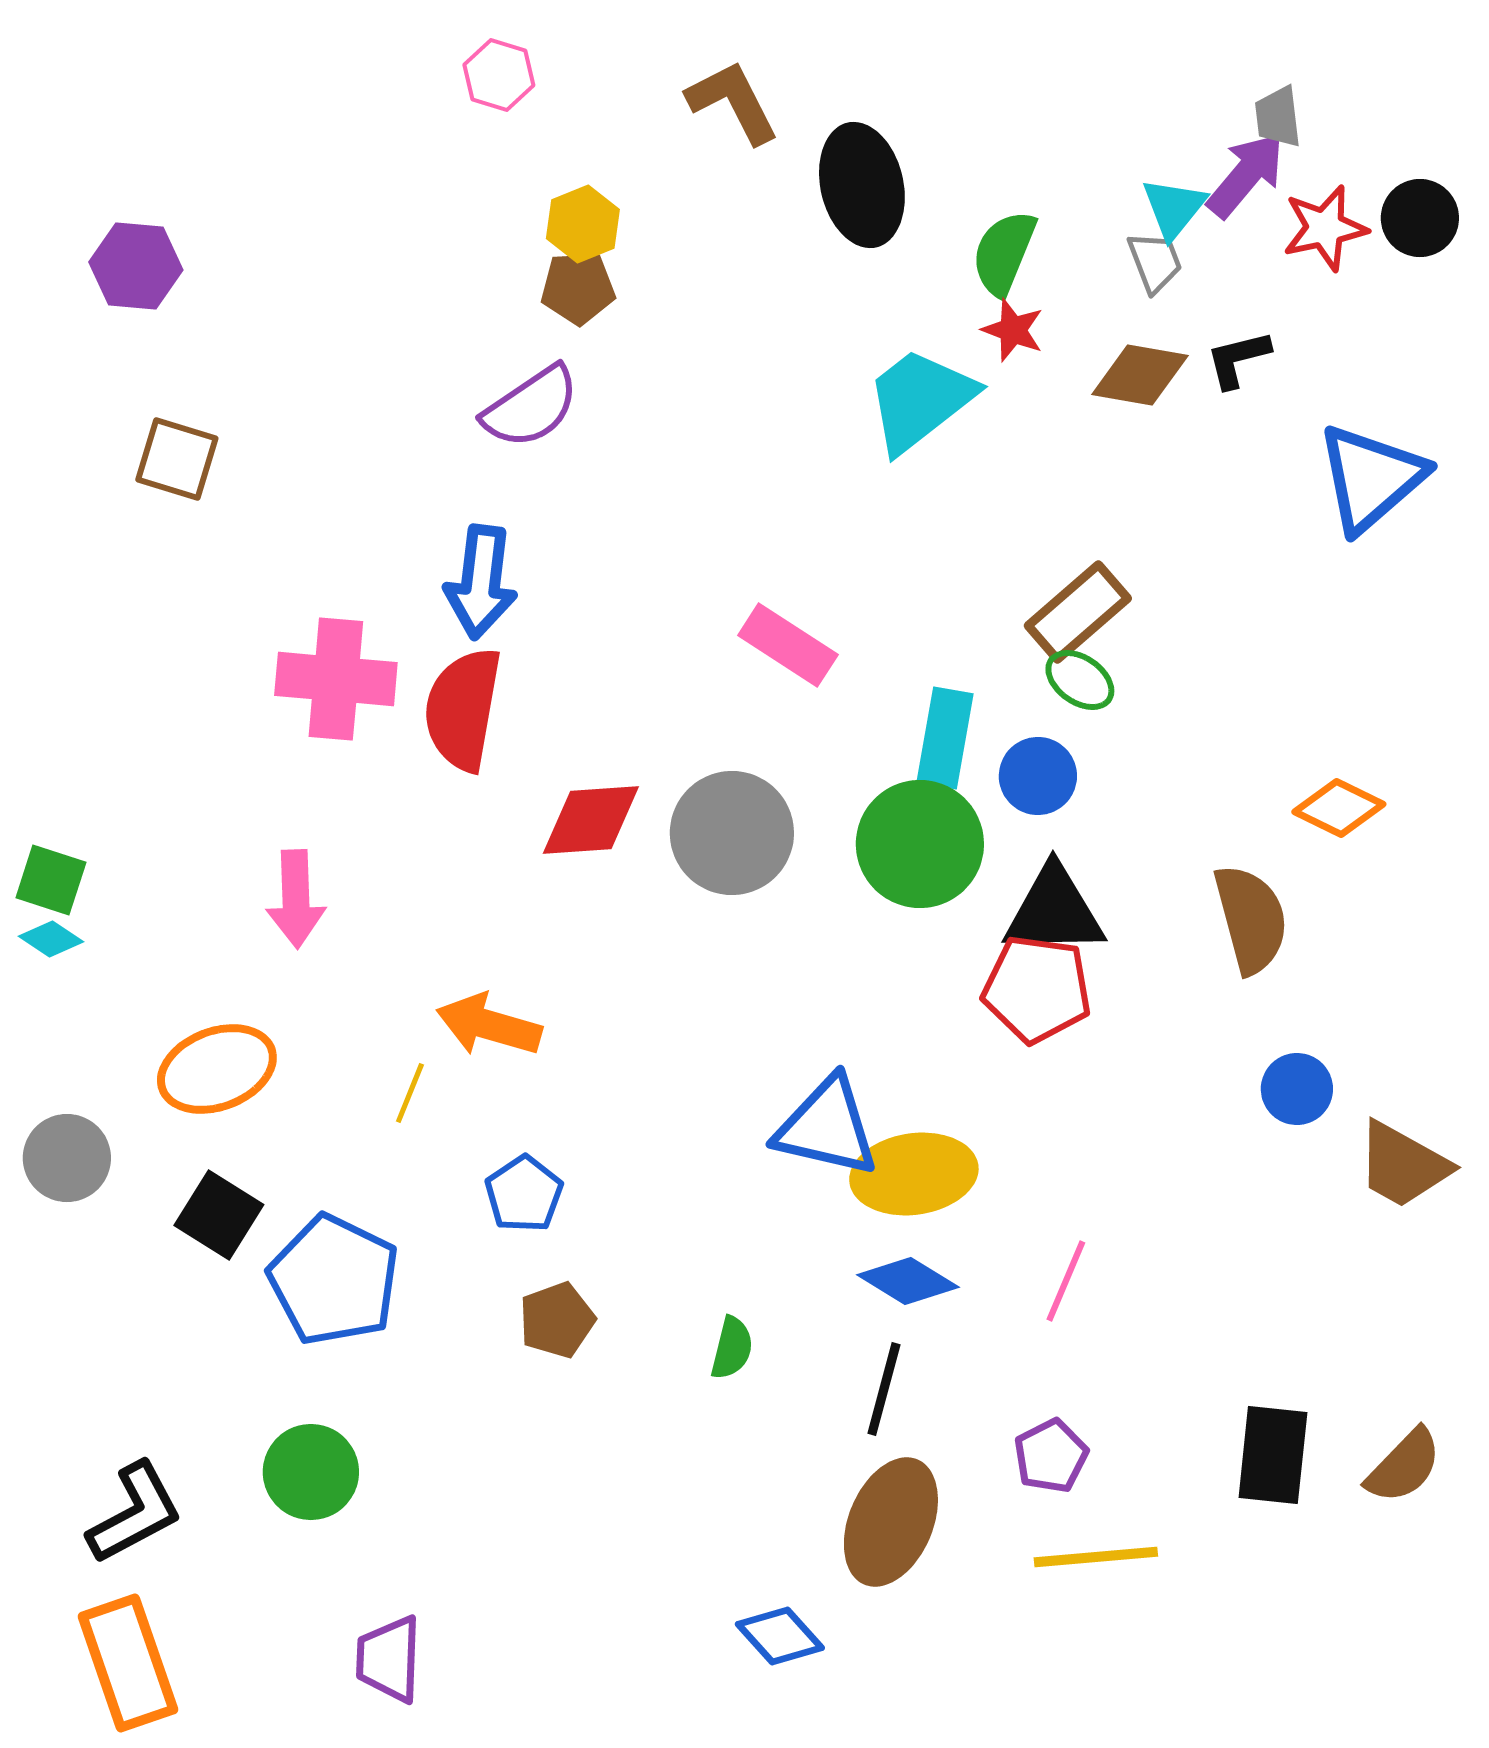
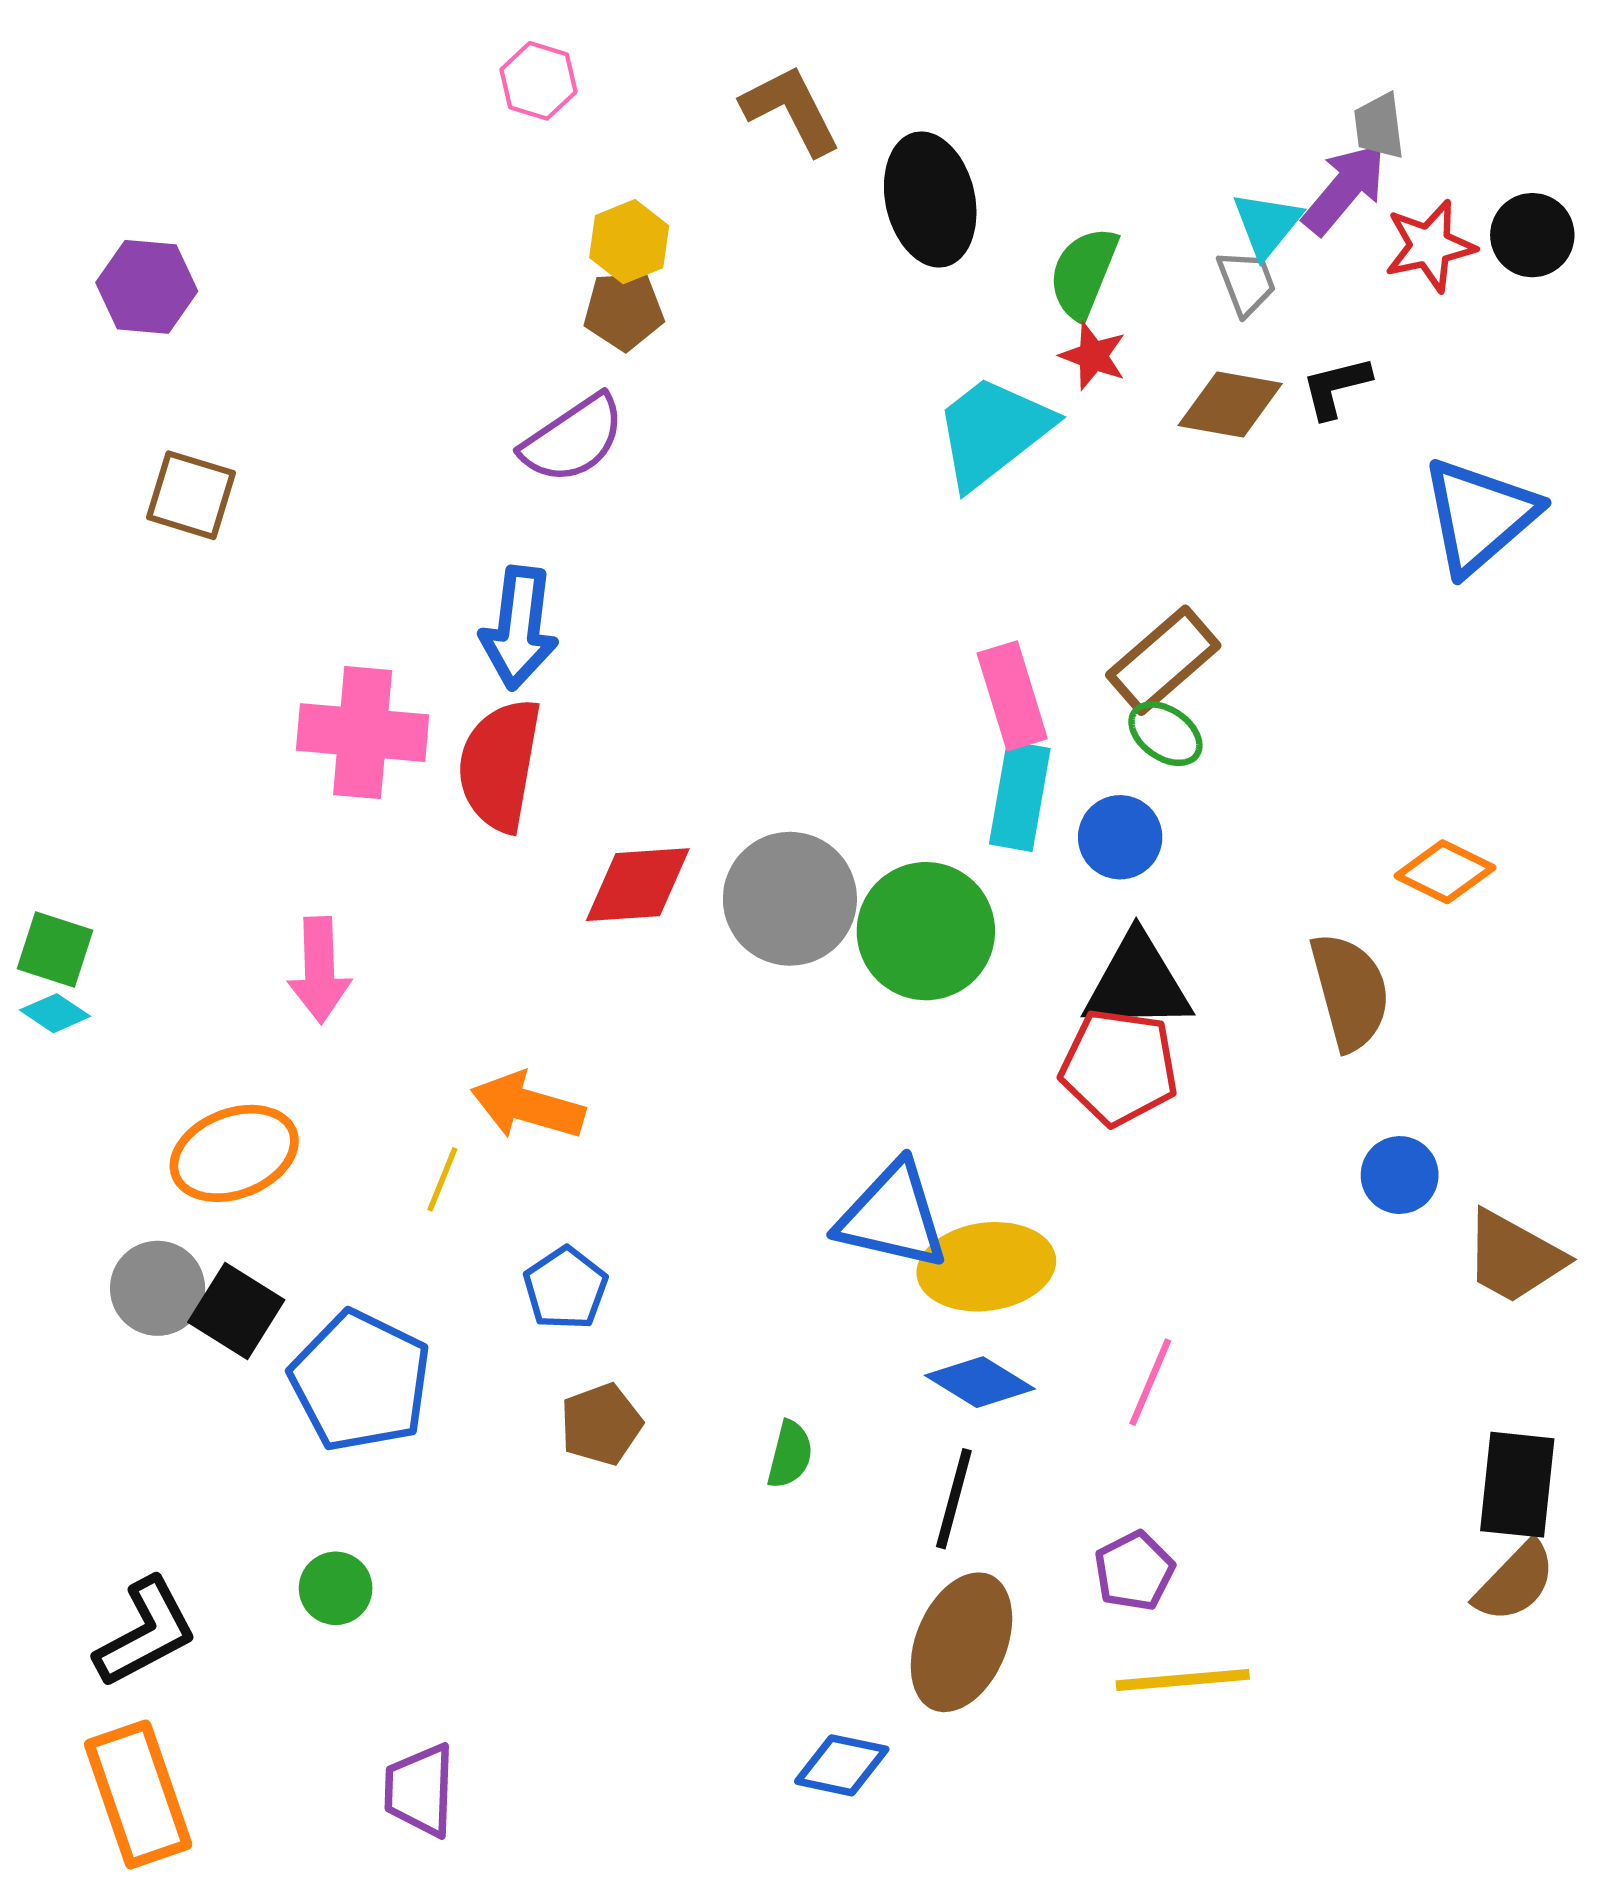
pink rectangle: (788, 645) -> (1012, 696), moved, turned 40
green circle: (920, 844) -> (926, 931), moved
gray circle: (67, 1158) -> (158, 1288), moved
black rectangle: (1273, 1455) -> (1517, 1485), moved
green circle: (311, 1472) -> (336, 1588), size x0.7
blue diamond: (780, 1636) -> (842, 1765), turned -36

